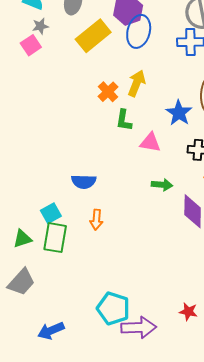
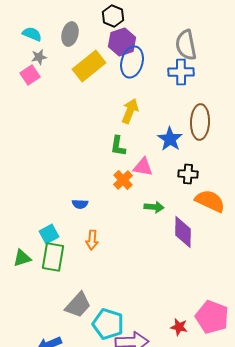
orange cross: (108, 92) -> (123, 180), moved
blue semicircle: (84, 182) -> (80, 204), size x0.7
gray trapezoid: (21, 282) -> (78, 305), moved

